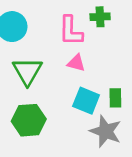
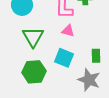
cyan square: (86, 101) -> (64, 58), moved

